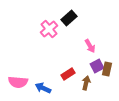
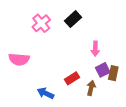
pink cross: (49, 29) -> (41, 23), moved
pink arrow: (90, 46) -> (95, 49), turned 32
pink semicircle: (18, 82) -> (19, 59), moved

